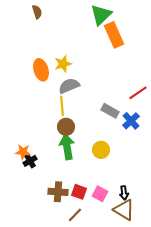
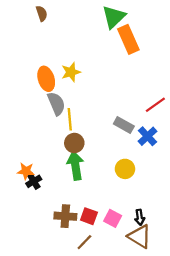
gray semicircle: (69, 86) -> (56, 104), moved, turned 90
yellow circle: (101, 150) -> (125, 169), moved

